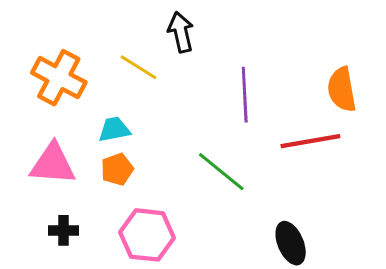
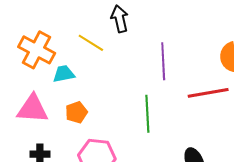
cyan trapezoid: (114, 129) -> (64, 74), moved
green line: (221, 172) -> (147, 114), turned 48

